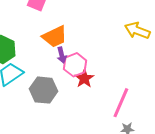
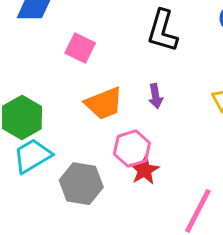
purple arrow: (62, 55) -> (156, 96), moved

